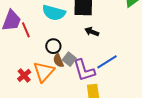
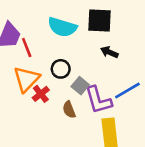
brown semicircle: (58, 61) -> (69, 110), moved
orange triangle: (44, 72) -> (26, 79), moved
red cross: (24, 75) -> (41, 94), moved

